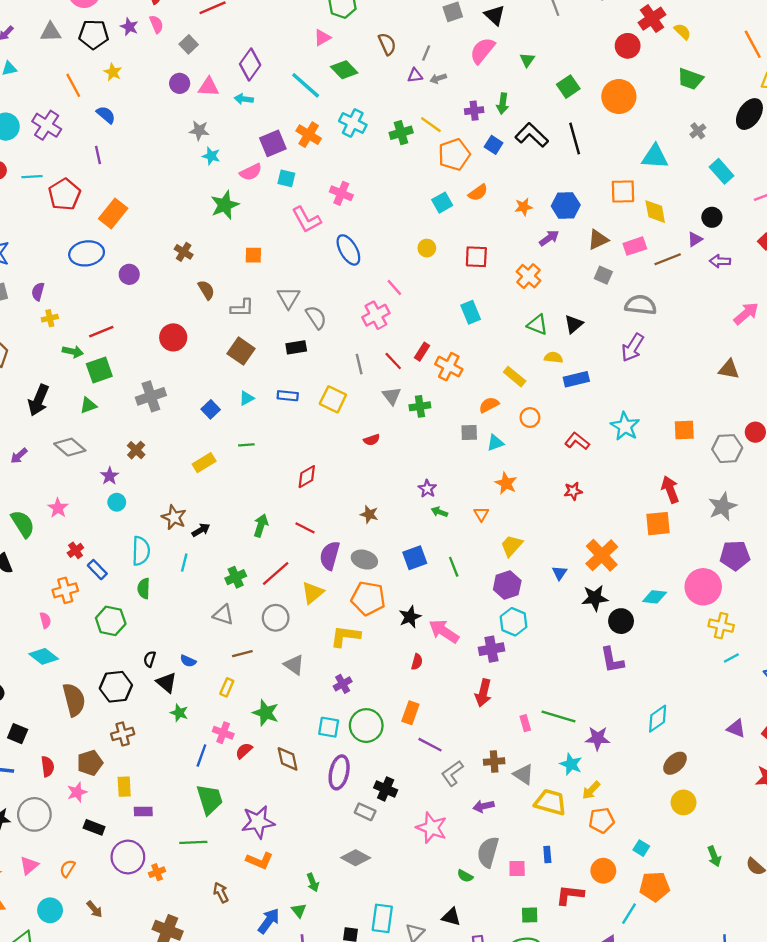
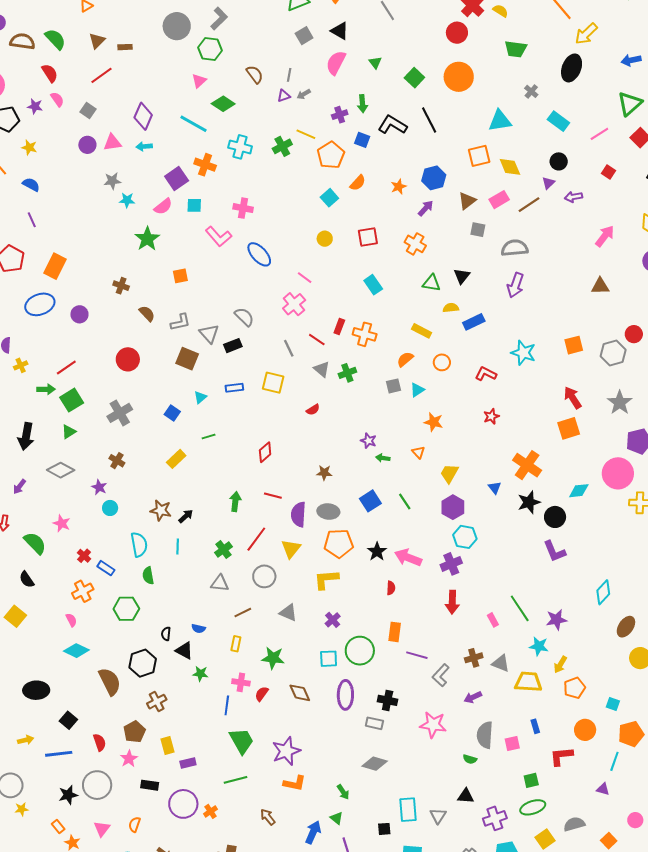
gray triangle: (289, 298) -> (209, 334), moved
green line: (558, 716) -> (520, 608), turned 52
black square: (18, 734) -> (68, 720), turned 30

